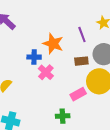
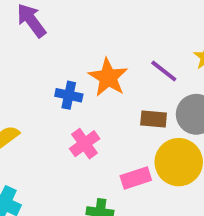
purple line: (82, 35) -> (164, 71), turned -42
pink cross: (46, 72) -> (85, 144), moved

